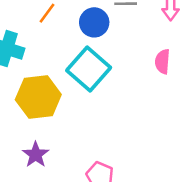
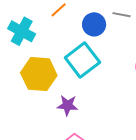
purple star: (36, 155) -> (67, 105), moved, turned 30

